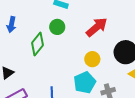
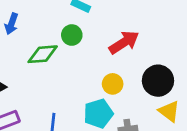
green diamond: (38, 44) -> (43, 54), turned 40

